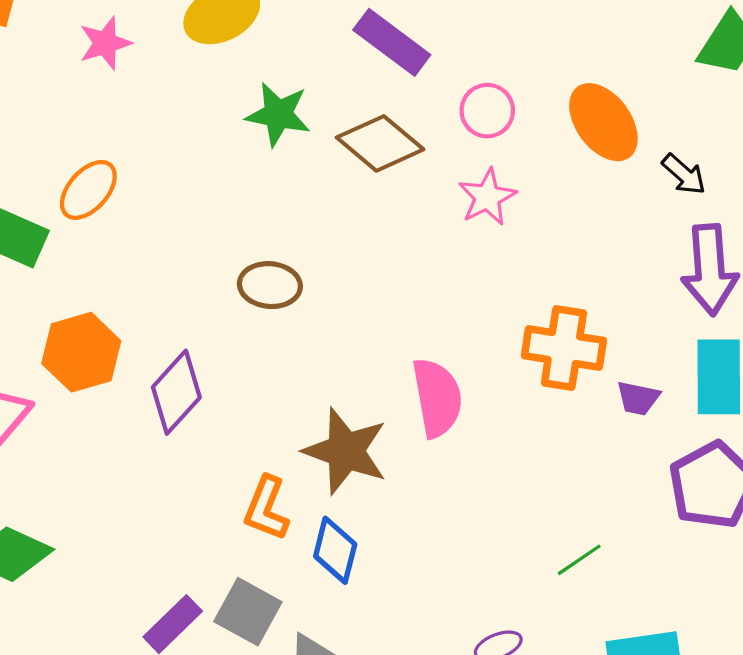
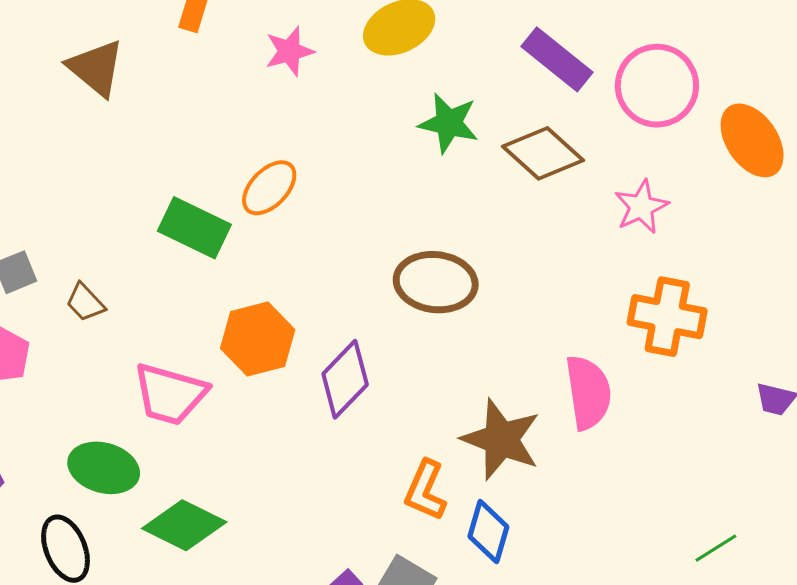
pink circle: (487, 111) -> (657, 86), moved, size x1.6
brown ellipse: (270, 285) -> (436, 282), size x1.4
orange cross: (564, 348) -> (667, 317), moved

